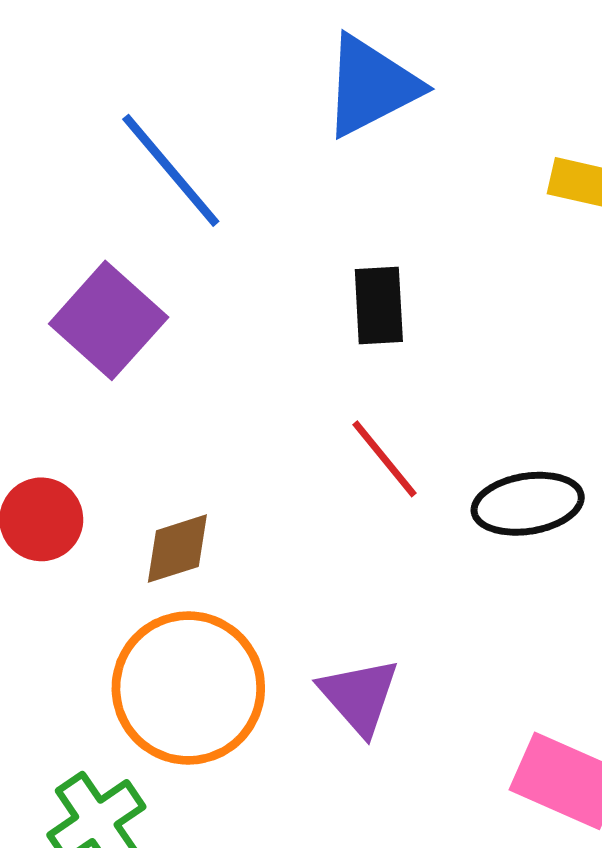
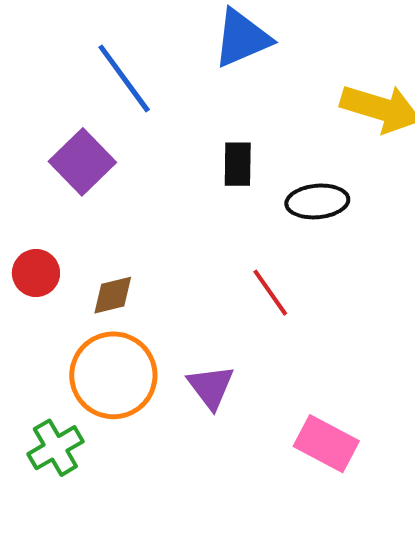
red line: (385, 459) -> (270, 293), moved
black ellipse: (528, 504) -> (317, 201), moved

